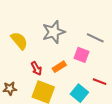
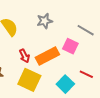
gray star: (54, 32) -> (45, 21), size x0.7
orange rectangle: (59, 67) -> (47, 56), size x1.6

